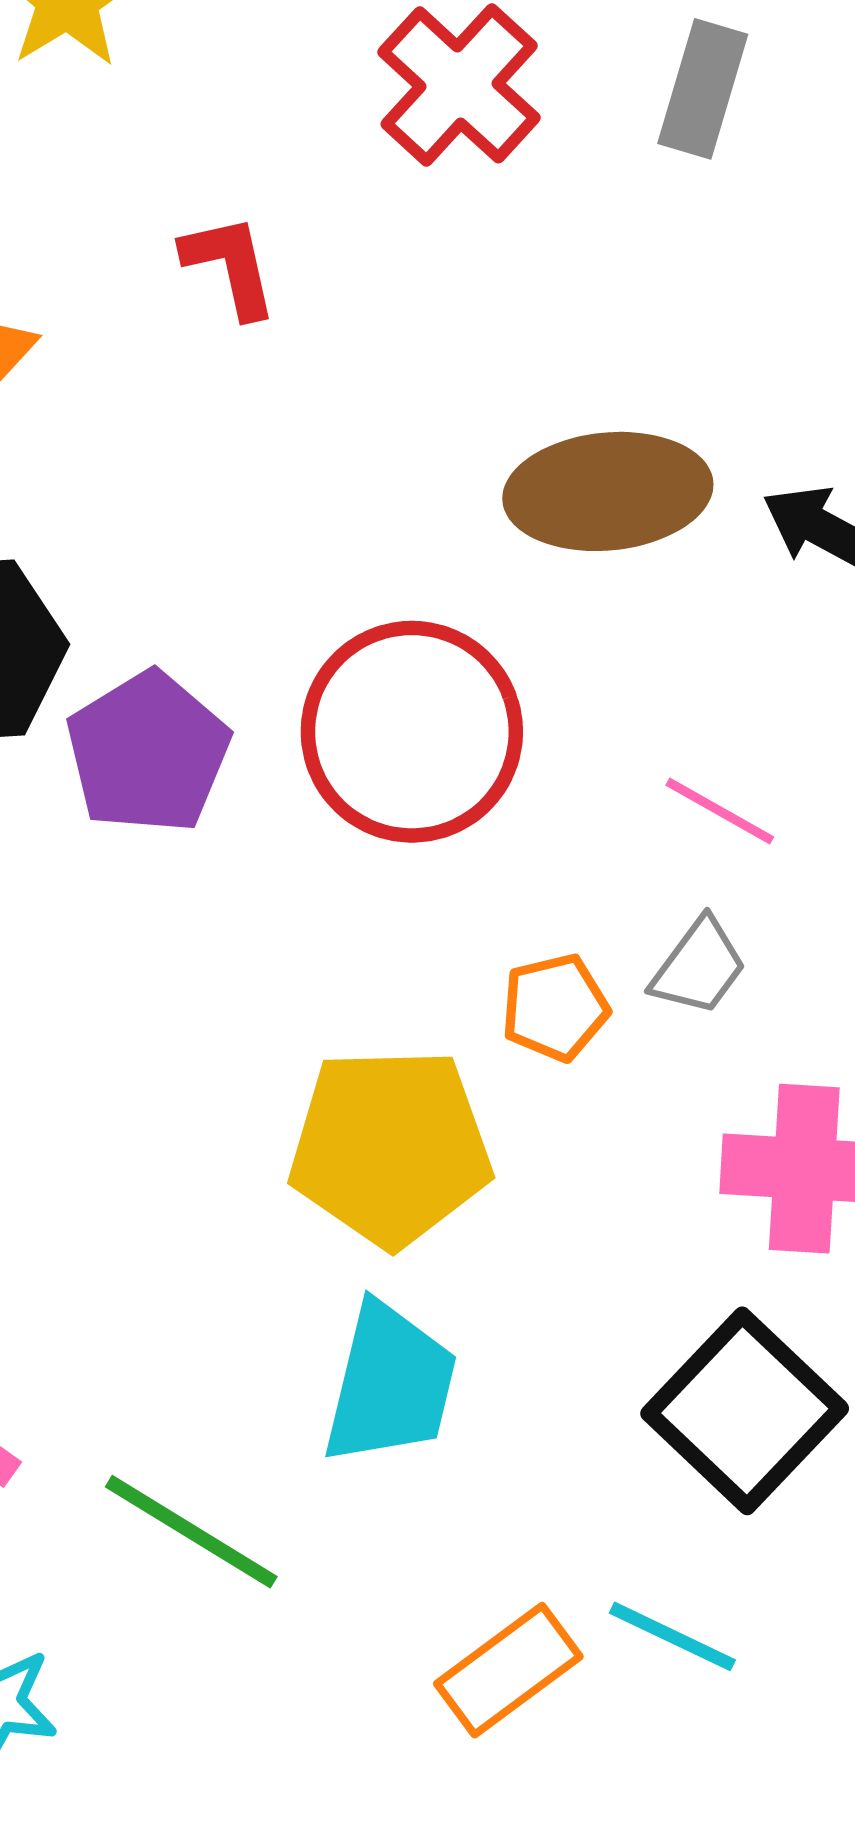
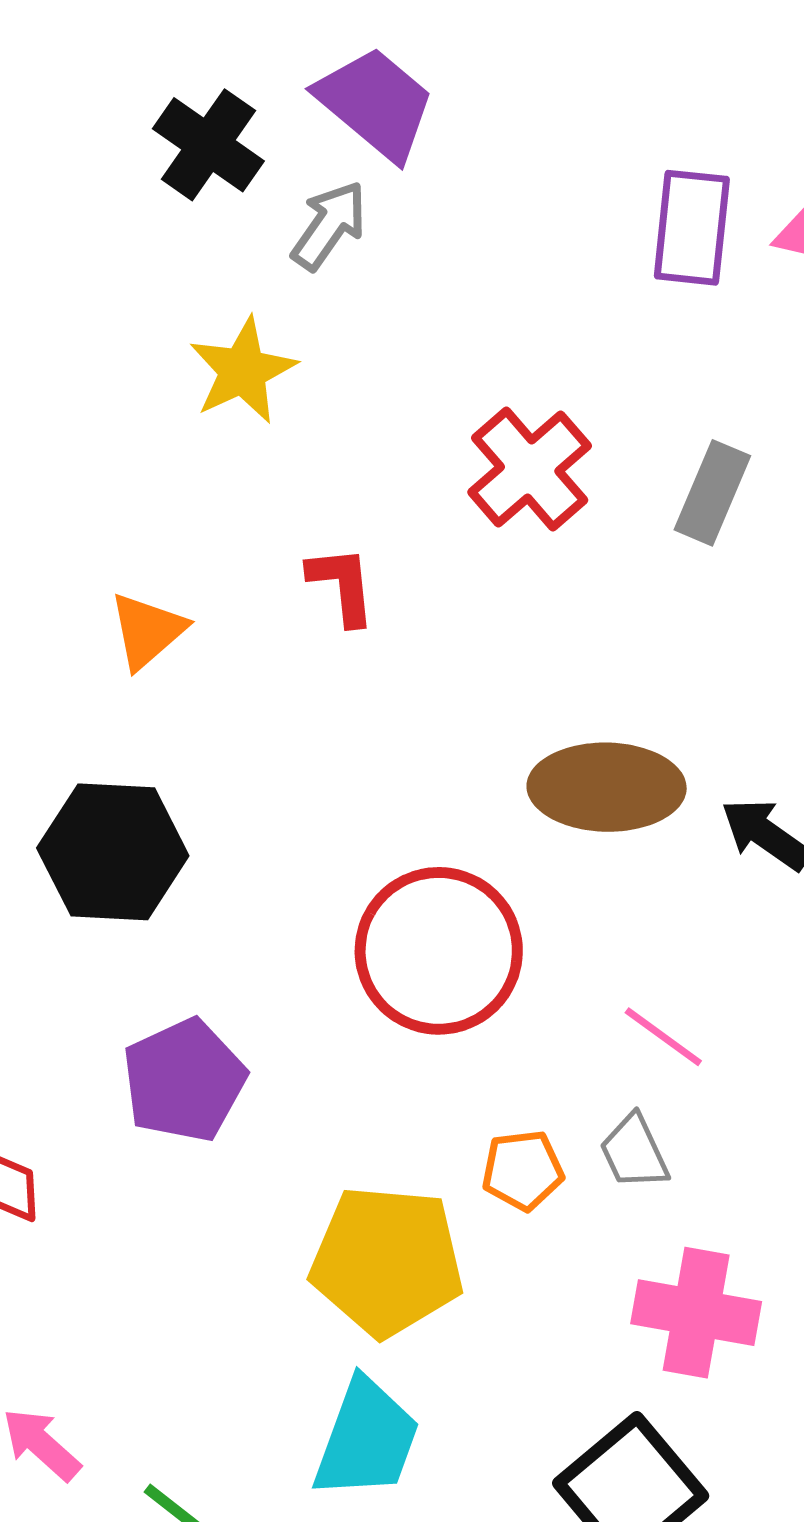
purple pentagon: (148, 753) -> (184, 1080), moved
gray trapezoid: (699, 967) -> (634, 1152), turned 112

